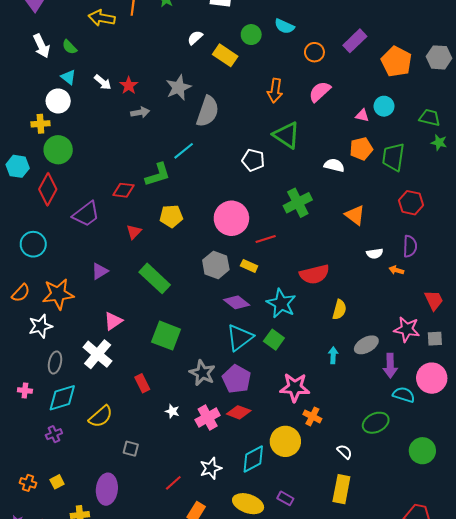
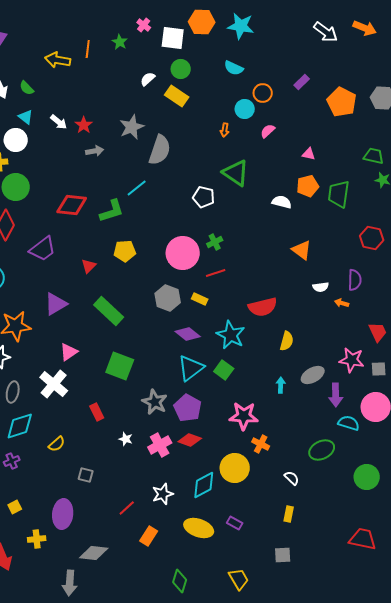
green circle: (251, 35) -> (181, 69), moved
purple rectangle: (355, 41) -> (302, 82), size x0.7
orange arrow: (275, 91) -> (225, 130), size x0.6
pink semicircle: (320, 92) -> (268, 131), size x0.7
cyan circle: (384, 106) -> (245, 109), moved
red diamond: (123, 190) -> (72, 205), moved, size x1.4
green cross: (298, 203) -> (215, 242), moved, size x0.6
red hexagon: (411, 203) -> (372, 238), moved
purple triangle: (100, 271) -> (56, 304), size x1.4
yellow semicircle: (101, 416) -> (57, 444), size x0.7
yellow rectangle: (341, 489) -> (289, 514), size x0.6

